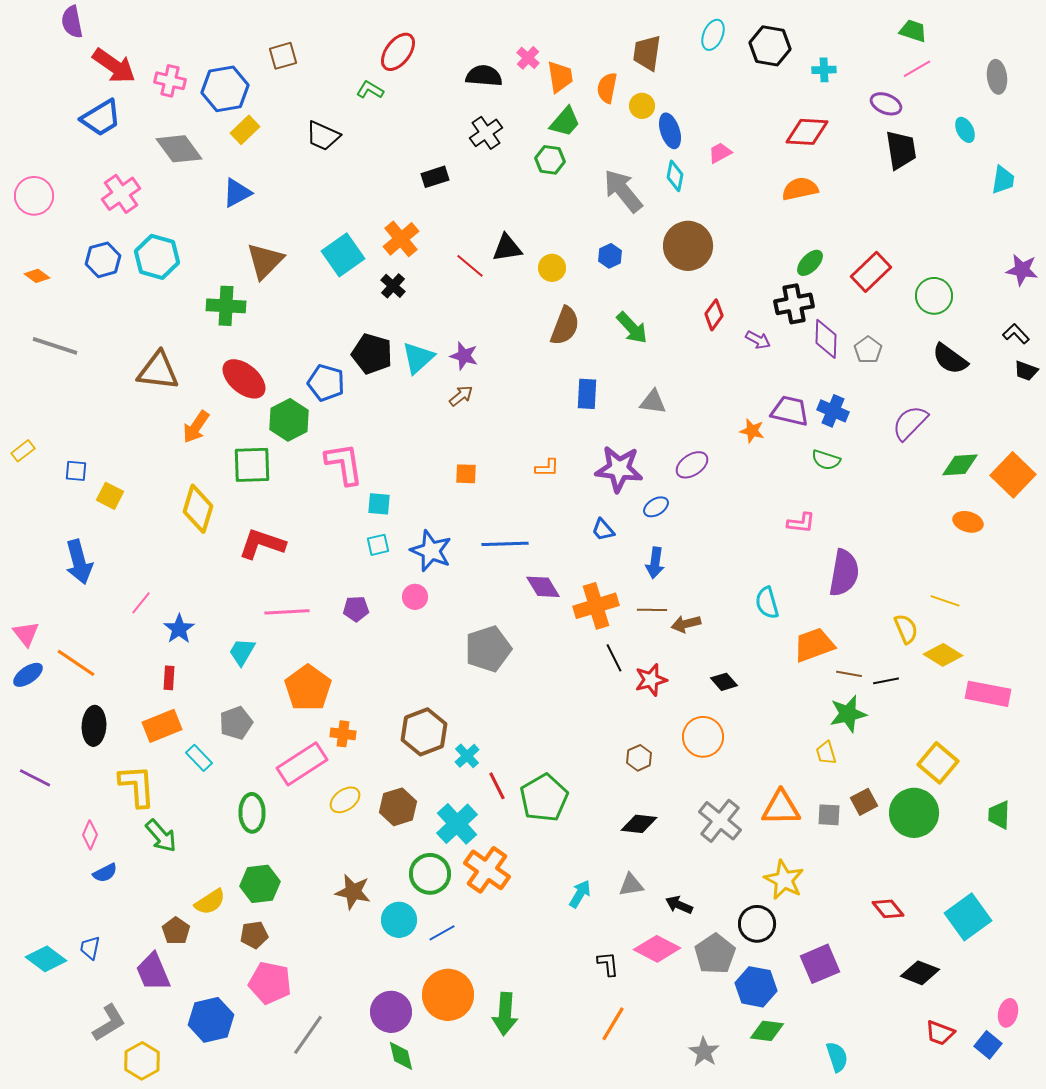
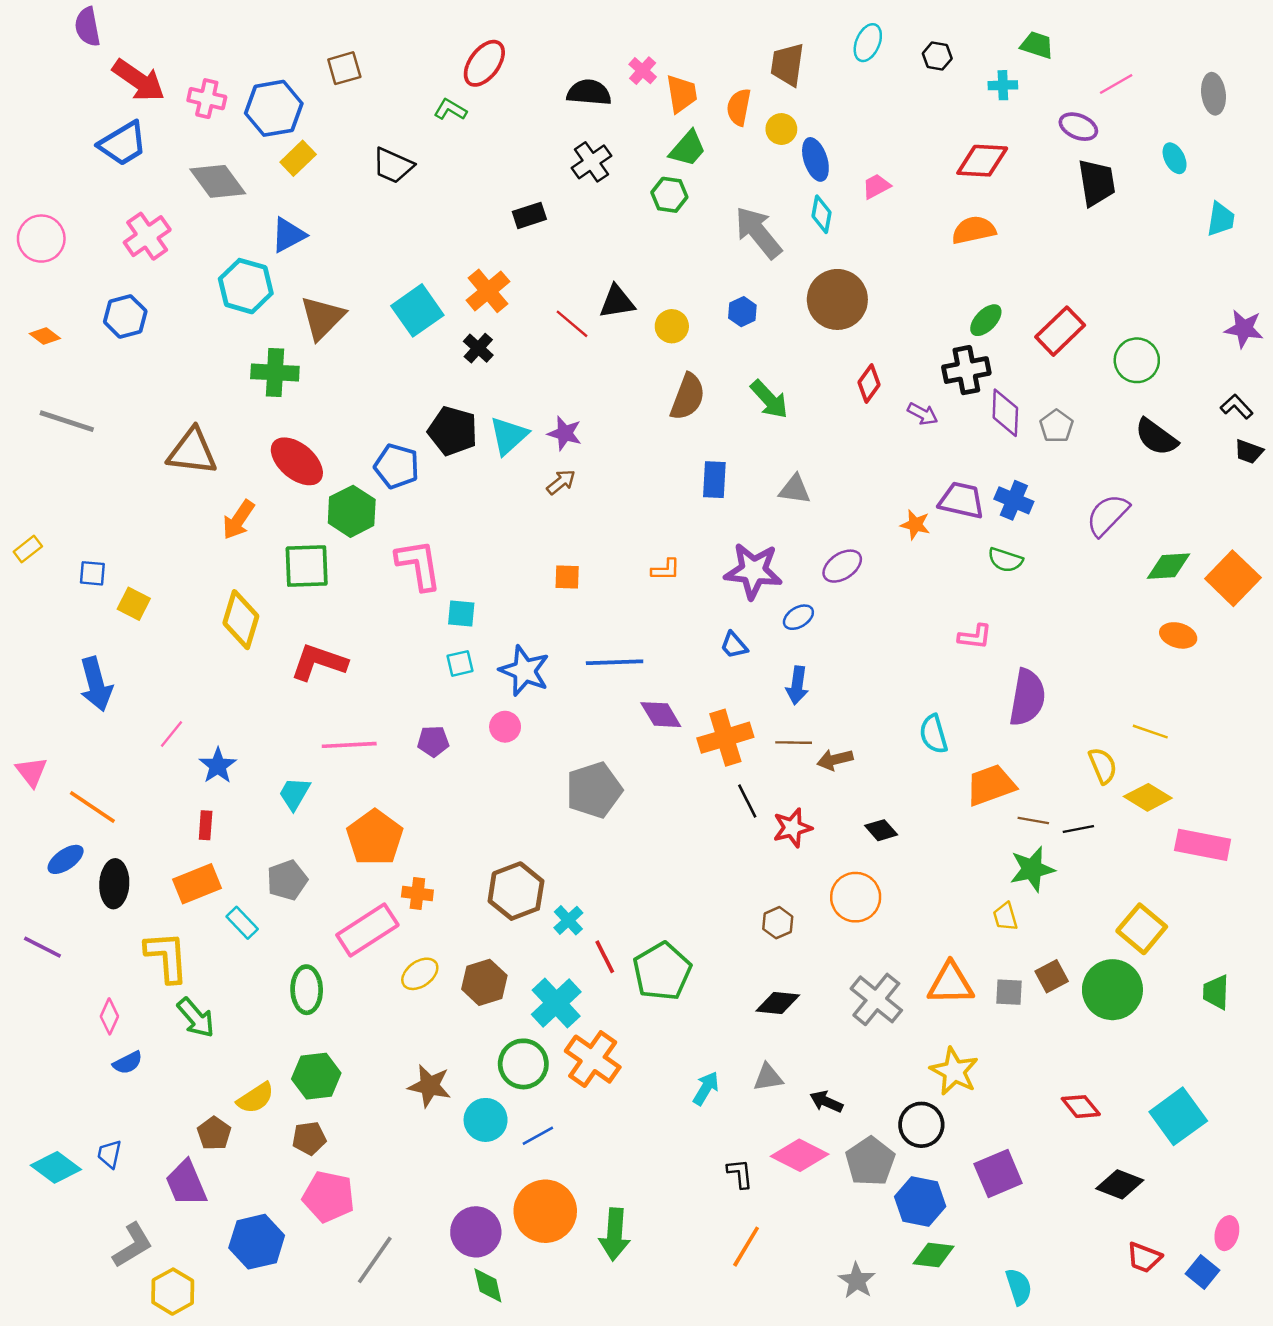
green trapezoid: (913, 31) -> (1037, 45), moved
black hexagon: (770, 46) -> (937, 56), size x0.6
cyan hexagon: (157, 257) -> (246, 286), moved
blue ellipse: (28, 675) -> (66, 859), moved

